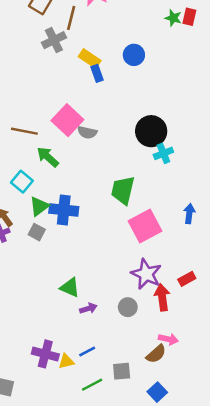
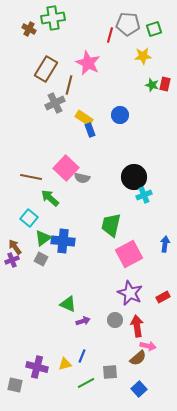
red arrow: (162, 297) -> (137, 326), moved
blue line: (87, 351) -> (82, 356), turned -40
purple cross: (45, 354) -> (37, 367), moved

